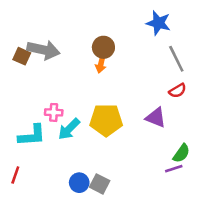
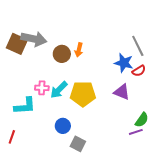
blue star: (158, 23) -> (124, 63), moved
brown circle: (103, 47) -> (62, 54), moved
brown square: (22, 56) -> (17, 44), size x1.5
cyan arrow: (69, 129) -> (59, 90), moved
blue circle: (79, 183) -> (63, 126), moved

